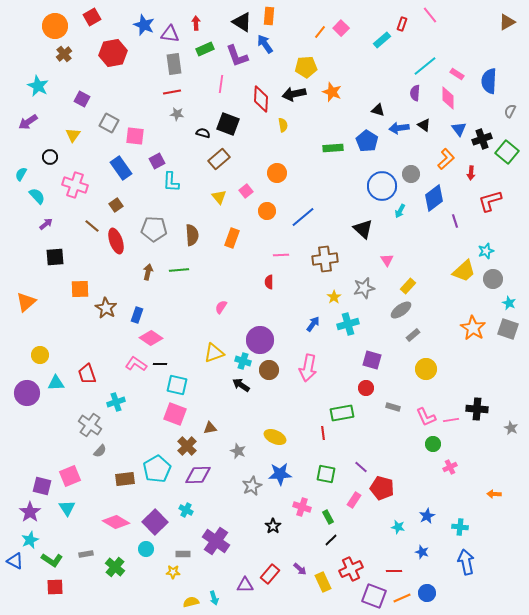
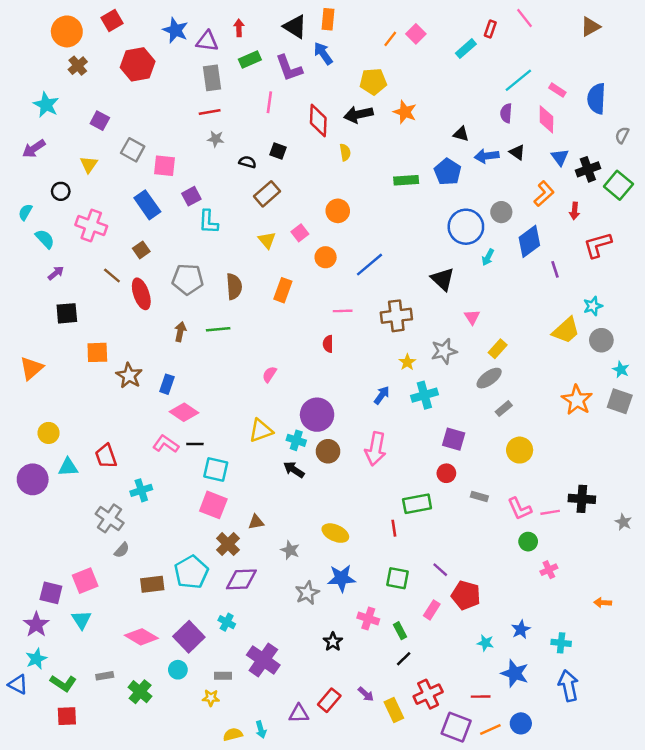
brown triangle: (507, 22) -> (590, 27), moved
black square: (228, 124) -> (278, 151), size x0.6
blue star: (422, 552) -> (515, 673), size x1.6

